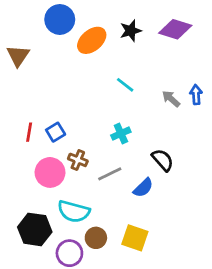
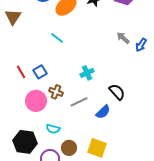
cyan line: (125, 85) -> (57, 38), moved
blue arrow: (196, 95) -> (141, 45), turned -144
gray arrow: (171, 99) -> (123, 38), moved
red line: (29, 132) -> (21, 72), turned -40
cyan semicircle: (74, 211) -> (53, 129), size x0.6

